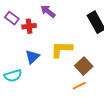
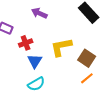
red cross: (29, 26) -> (26, 43), moved
cyan semicircle: (13, 76) -> (36, 84), moved

